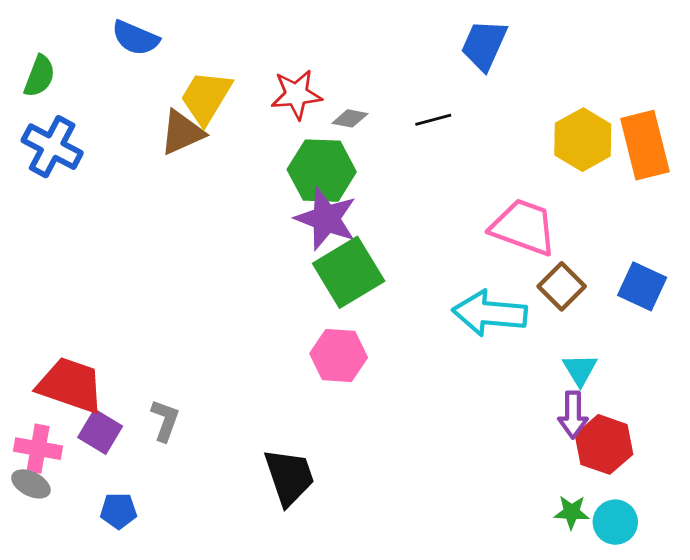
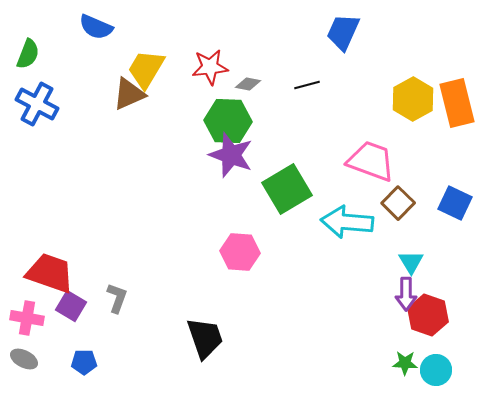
green square: (349, 272) -> (287, 189), moved
gray ellipse: (31, 484) -> (24, 359), moved

